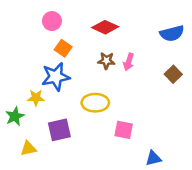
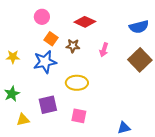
brown star: (106, 61) -> (73, 46), moved
brown square: (173, 74) -> (140, 60), size x1.6
yellow star: (36, 98) -> (13, 57), moved
pink square: (124, 130) -> (79, 116), moved

